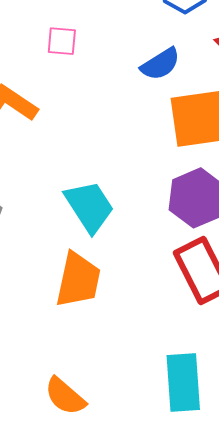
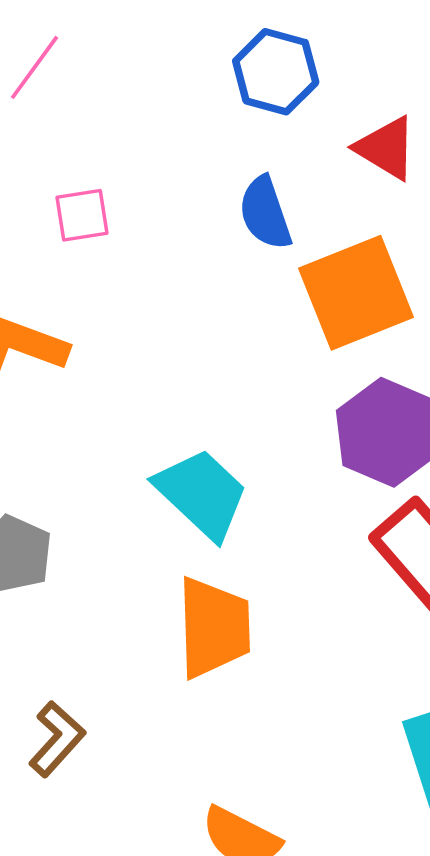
blue semicircle: (160, 64) -> (265, 213), turned 117

